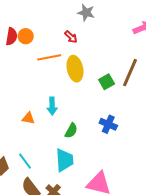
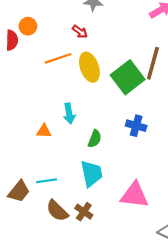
orange circle: (26, 36) -> (28, 26), moved
green square: (107, 82) -> (128, 77), size x1.8
cyan line: (25, 161) -> (47, 181), turned -54

